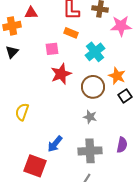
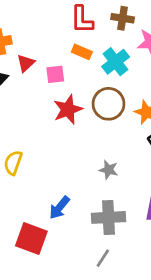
red triangle: (31, 13) -> (26, 63), moved, turned -40
cyan cross: (95, 52) -> (116, 62), moved
brown circle: (93, 87) -> (108, 104), moved

